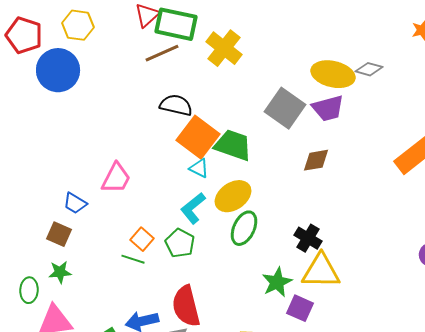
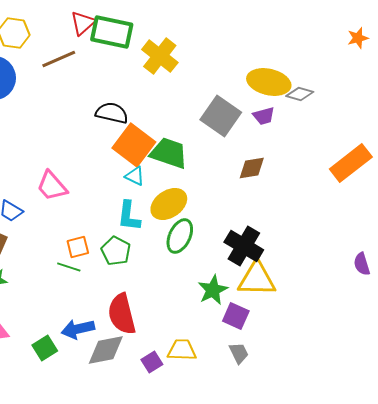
brown line: (162, 53) -> (59, 59), moved
gray diamond: (369, 69) -> (300, 94), moved
purple trapezoid: (328, 108) -> (264, 116), size x0.7
pink trapezoid: (116, 178) -> (52, 186), turned 112
cyan L-shape: (193, 208) -> (129, 216), turned -44
black cross: (308, 238) -> (244, 246), size x1.4
orange square: (142, 239) -> (78, 247), turned 35

